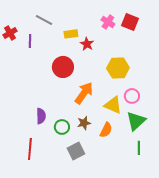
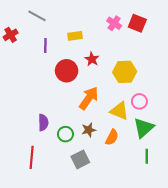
gray line: (44, 20) -> (37, 16), moved
purple line: (30, 41) -> (45, 45), moved
red star: (87, 44) -> (92, 59), moved

